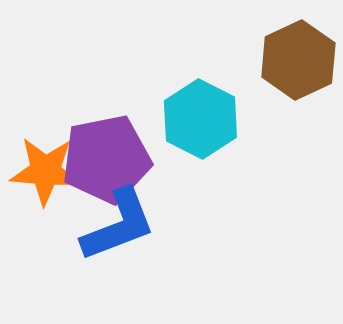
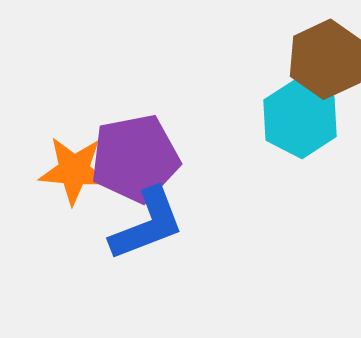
cyan hexagon: (200, 119) -> (300, 118), moved

